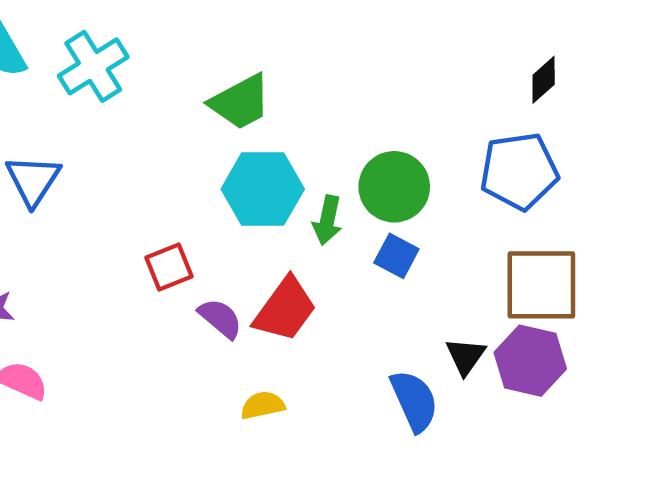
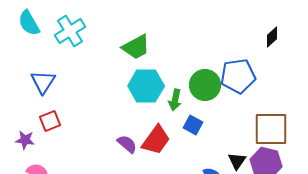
blue pentagon: (519, 171) -> (238, 76), moved
blue square: (396, 256) -> (193, 125), moved
red square: (169, 267) -> (50, 121), moved

